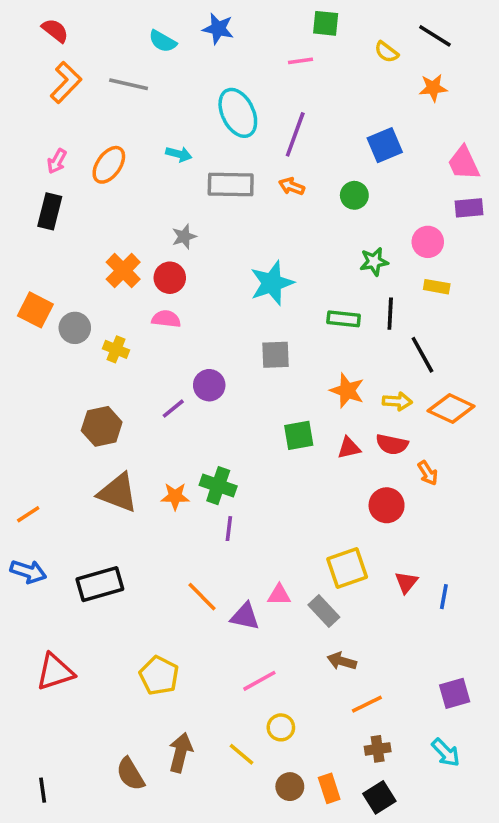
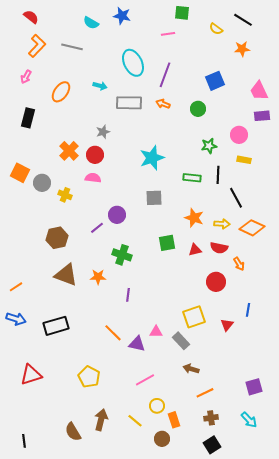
pink arrow: (57, 161) -> (26, 77), moved
green cross: (218, 486) -> (122, 255), moved
blue line: (444, 597) -> (248, 310), moved
orange rectangle: (329, 788) -> (174, 420), moved

